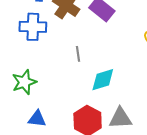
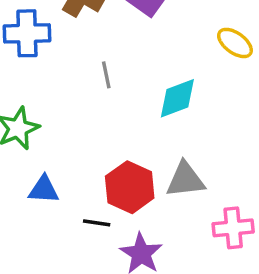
cyan diamond: (103, 80) -> (177, 98), moved

